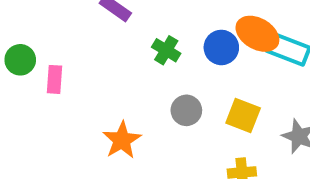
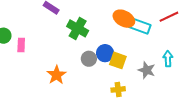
blue circle: (221, 47) -> (105, 53), moved
green cross: (166, 50) -> (78, 28), size x1.5

